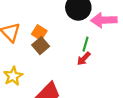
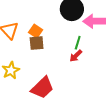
brown square: (41, 46) -> (37, 43), turned 35

